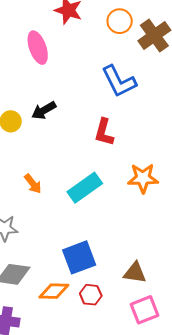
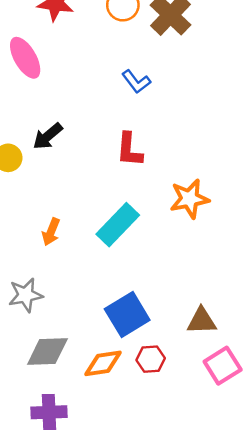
blue L-shape: (119, 81) -> (136, 82), size x0.6
orange arrow: (33, 184) -> (51, 232), turned 70

